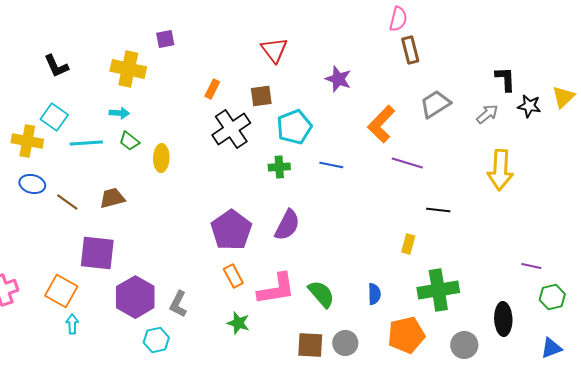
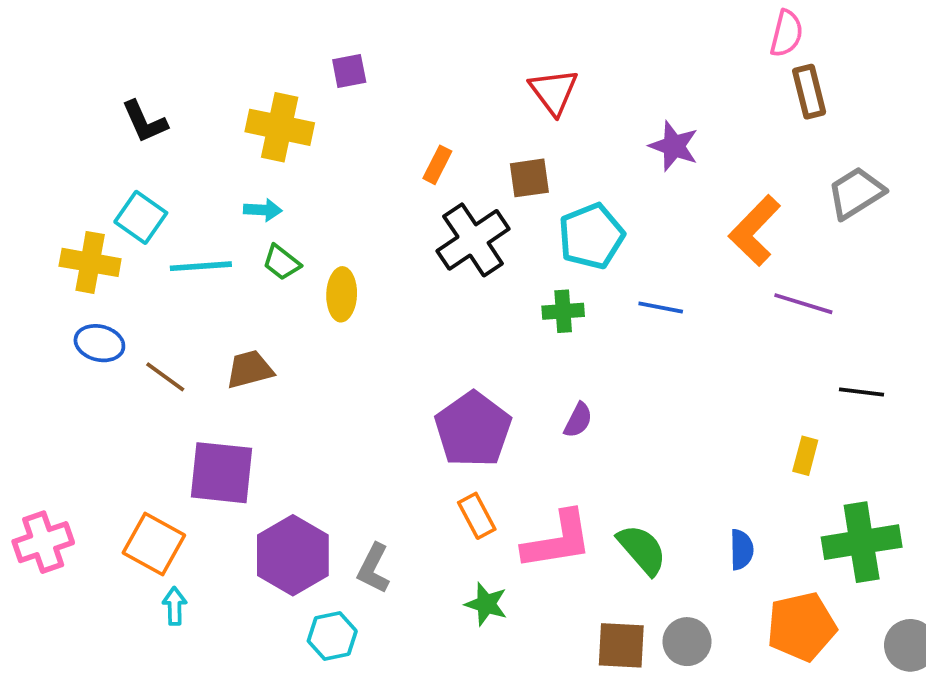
purple semicircle: (287, 225) -> (578, 420), size x0.6

